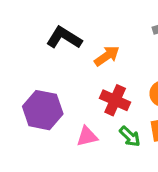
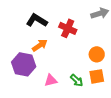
orange arrow: (107, 56) -> (40, 45), moved
red cross: (115, 100) -> (68, 28), moved

